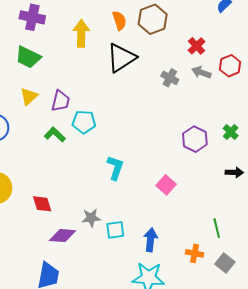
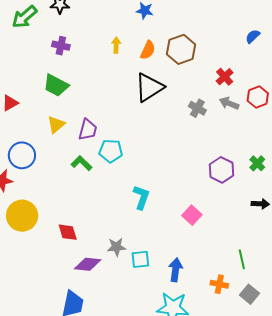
purple cross: (32, 17) -> (61, 46), size x0.7
orange semicircle: (119, 21) -> (148, 50), turned 42
yellow arrow: (81, 33) -> (116, 45), moved, size x0.6

